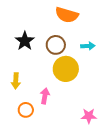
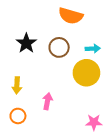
yellow circle: (66, 69) -> (86, 73), moved
orange circle: (26, 110) -> (18, 116), moved

